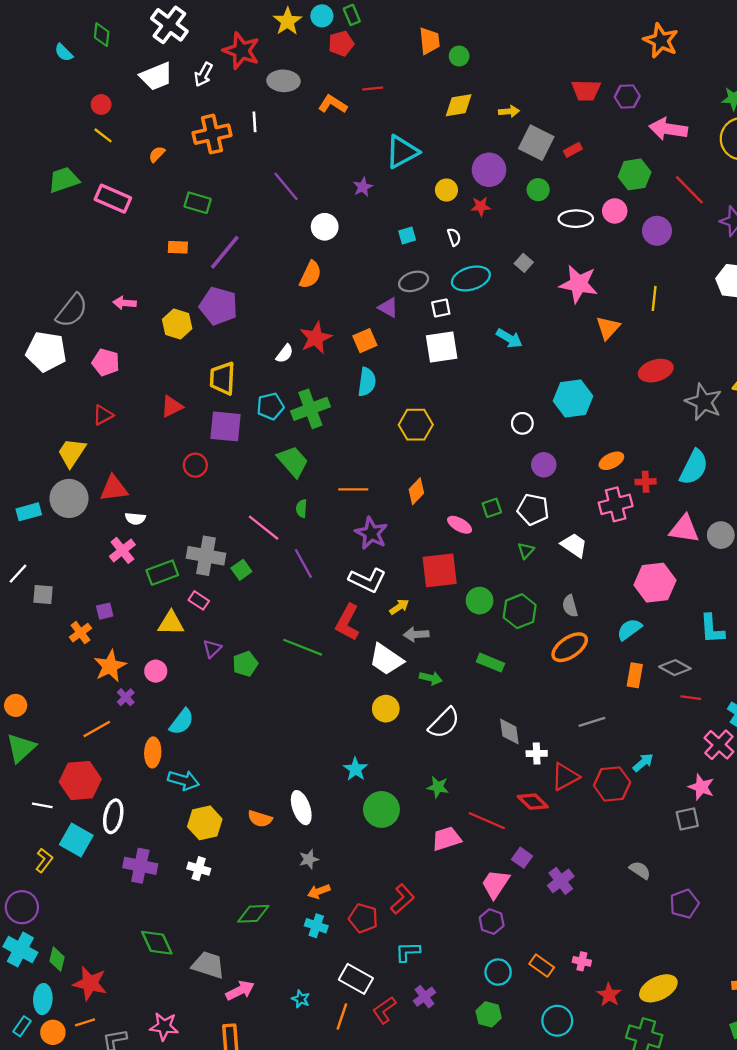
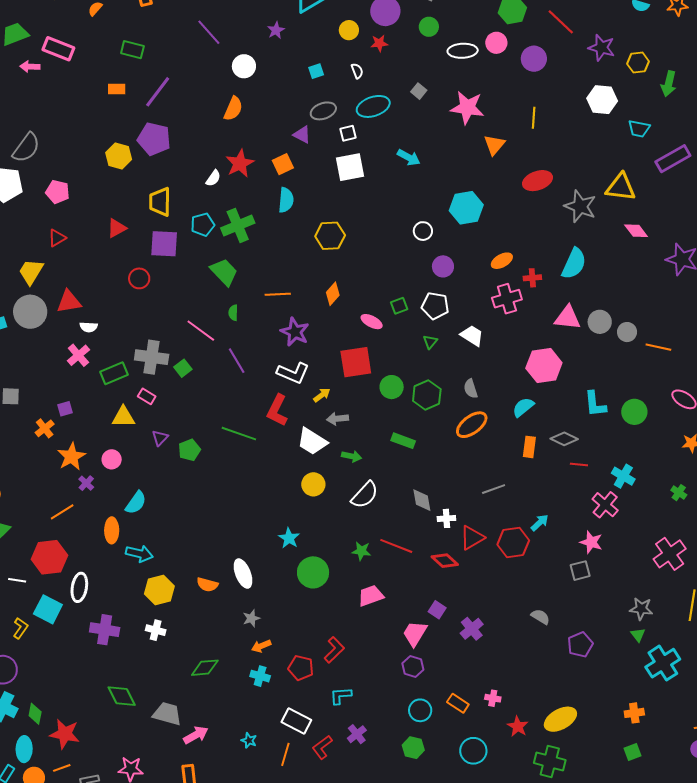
pink arrow: (125, 303) -> (30, 67), moved
red line: (487, 821) -> (396, 546), moved

